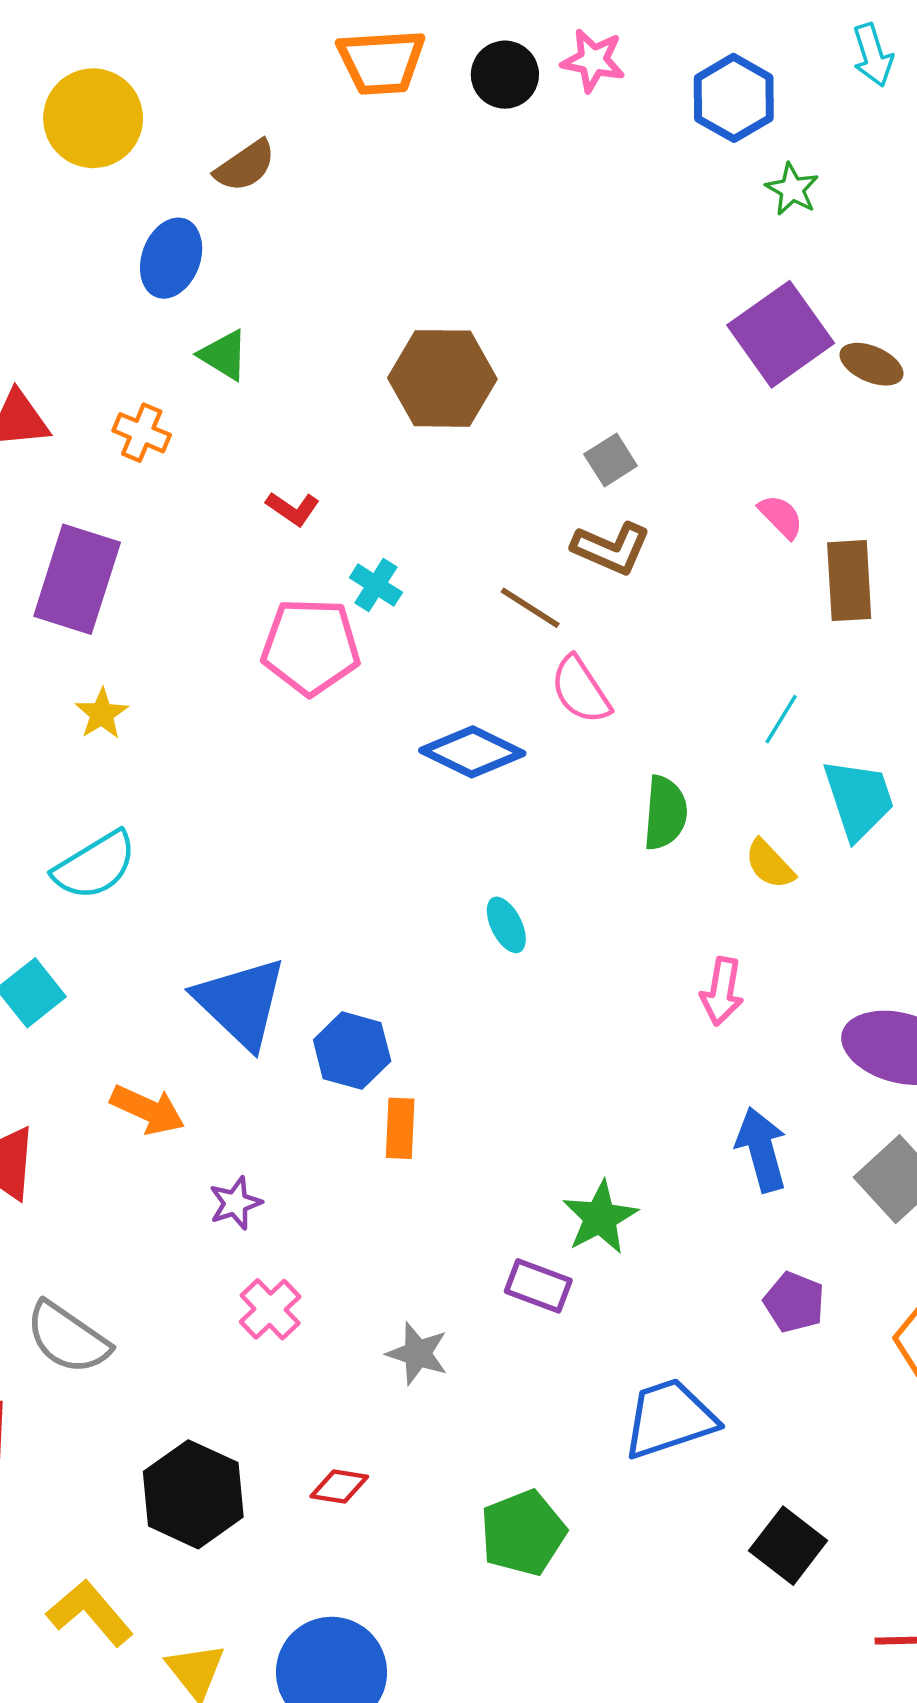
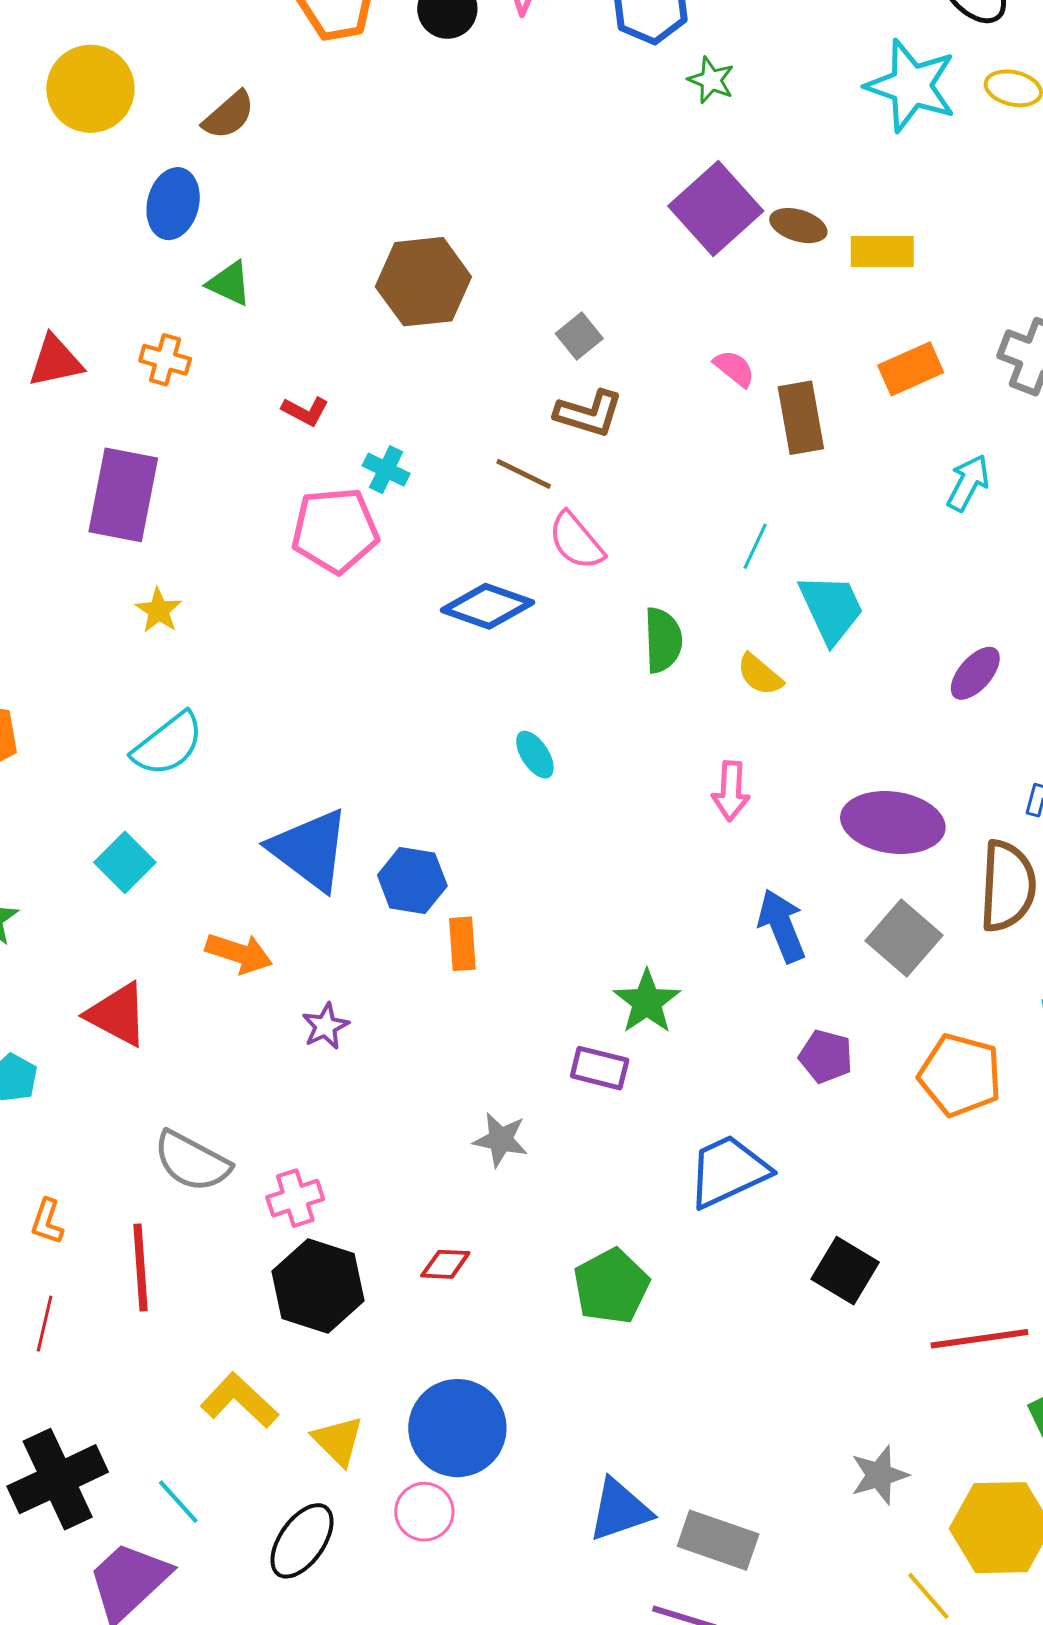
pink cross: (270, 1309) -> (295, 1198), moved, turned 32

